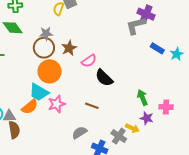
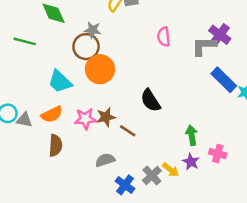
brown star: (69, 48) -> (106, 117), moved
blue rectangle: (157, 48) -> (224, 80), size x1.5
pink semicircle: (89, 61) -> (164, 37), moved, turned 105
orange circle: (50, 71) -> (100, 69), moved
cyan trapezoid: (39, 92) -> (60, 81), moved
brown semicircle: (14, 130) -> (56, 145), moved

